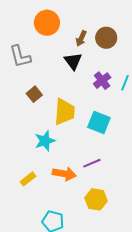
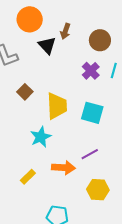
brown circle: (106, 38) -> (100, 40), moved
black triangle: (73, 61) -> (47, 45), moved

